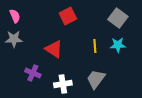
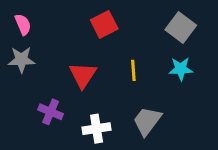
yellow line: (95, 46) -> (133, 70), moved
red triangle: (54, 49) -> (83, 75), turned 30

